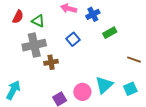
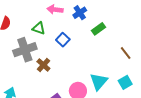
green triangle: (38, 21) -> (39, 28), moved
brown line: (134, 60) -> (126, 53), turned 40
brown cross: (51, 62) -> (43, 65), turned -32

